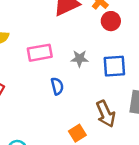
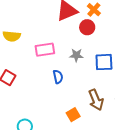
red circle: (111, 21) -> (87, 27), moved

